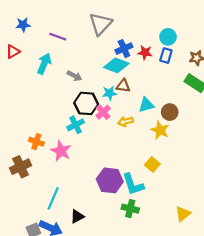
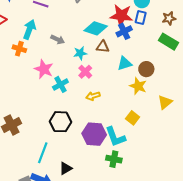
blue cross: (124, 49) -> (124, 31), moved
red star: (145, 53) -> (121, 15), size x1.6
cyan star: (109, 93) -> (80, 53), moved
black hexagon: (86, 103) -> (60, 122), moved
yellow arrow: (126, 122) -> (93, 96), moved
orange cross: (36, 142) -> (19, 49), moved
pink star: (61, 151) -> (44, 69), moved
yellow triangle: (183, 214) -> (165, 102), moved

